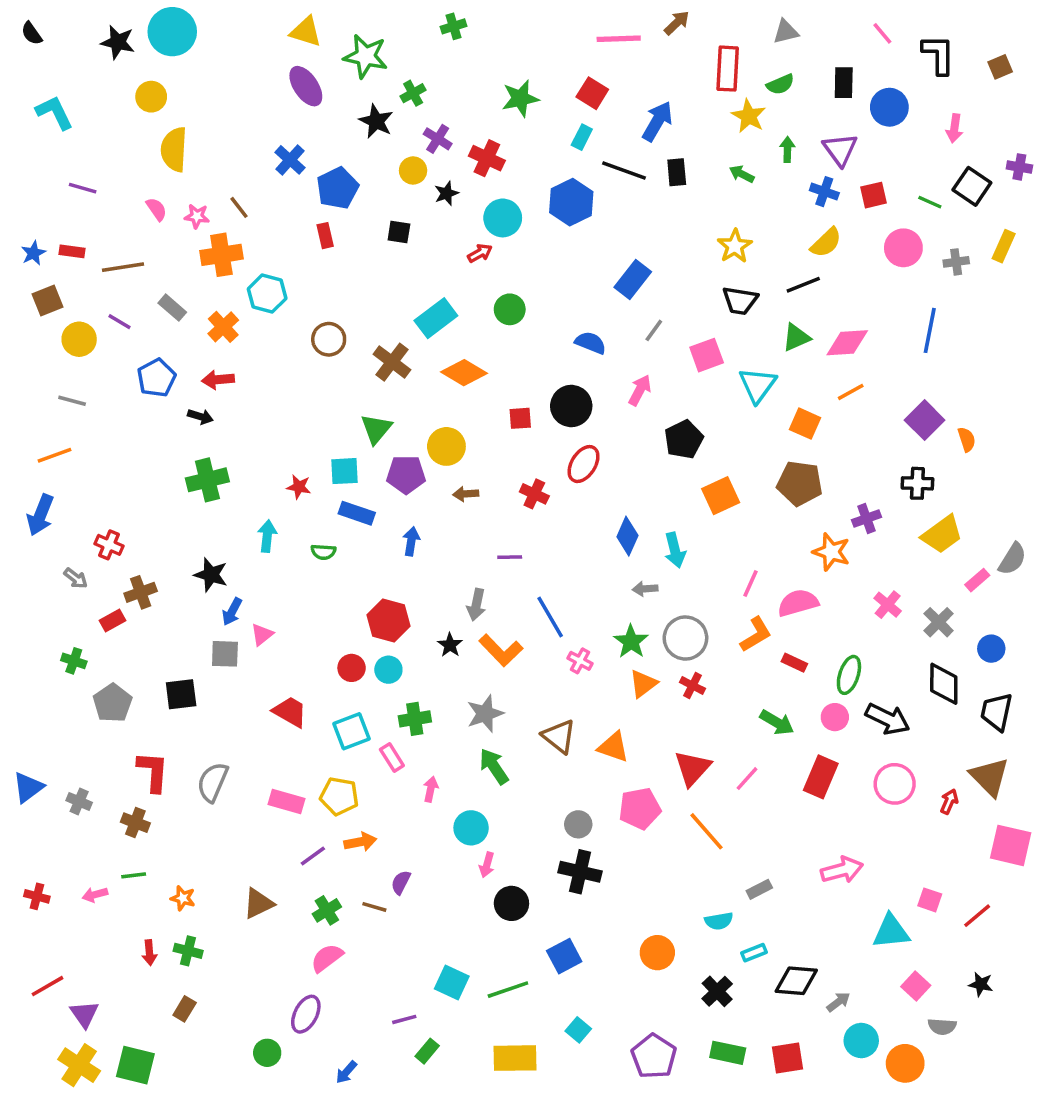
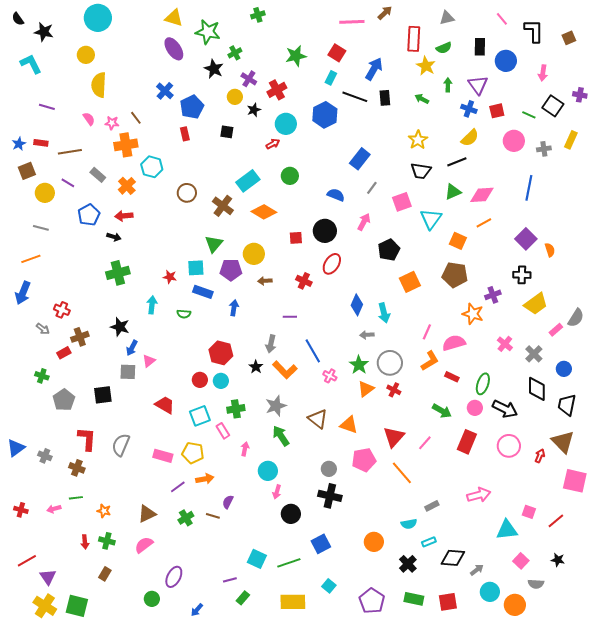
black star: (118, 42) -> (44, 32), moved
red cross: (487, 158) -> (277, 90), turned 36
pink semicircle: (327, 958) -> (144, 545), moved

